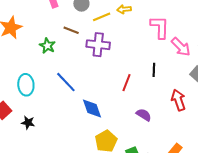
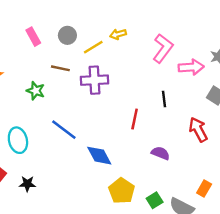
pink L-shape: (160, 27) -> (163, 48), turned 45
pink arrow: (181, 47) -> (191, 67), turned -40

